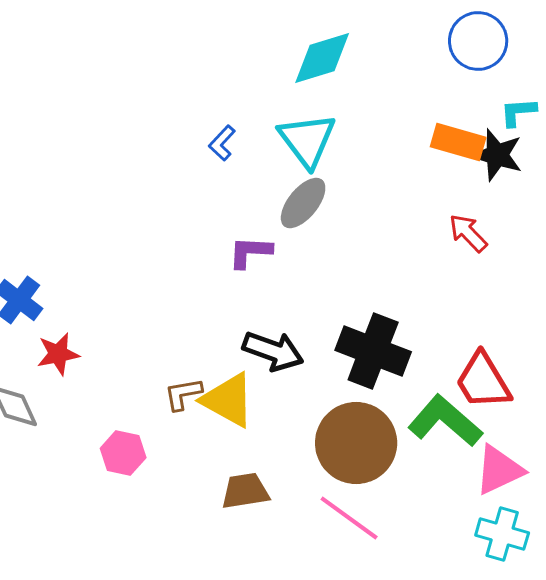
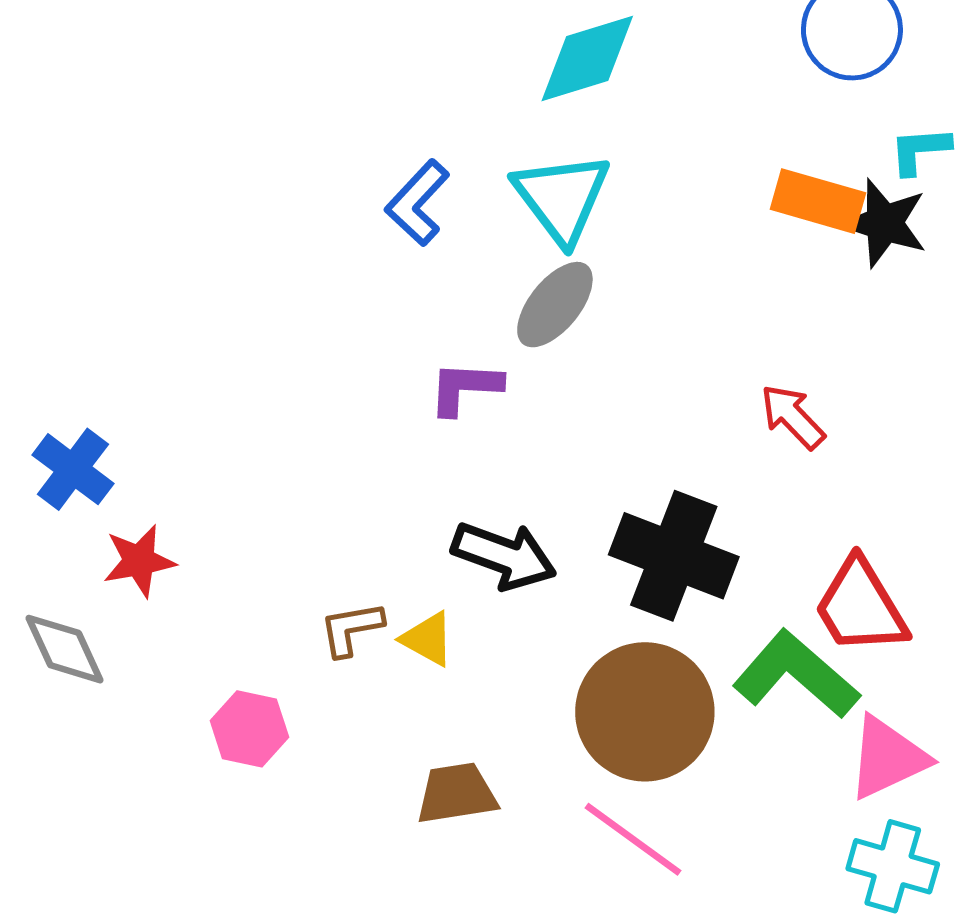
blue L-shape: (222, 143) -> (417, 203), size x1.4
red arrow: (468, 233) -> (793, 417), moved
yellow triangle: (228, 400) -> (428, 639), size x0.6

